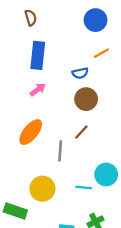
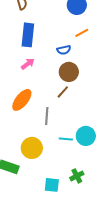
brown line: (81, 132) -> (63, 92), moved
cyan line: (84, 187) -> (66, 139), moved

